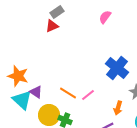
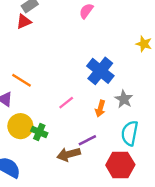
orange line: (68, 93) -> (22, 80), moved
orange arrow: (118, 108) -> (100, 109), moved

